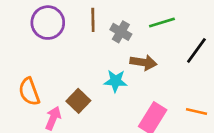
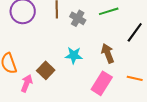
brown arrow: (143, 62) -> (108, 53), moved, turned -120

